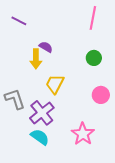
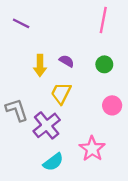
purple semicircle: (46, 47) -> (67, 61), moved
cyan semicircle: (40, 137) -> (53, 162), moved, turned 108

